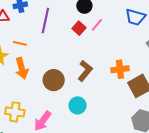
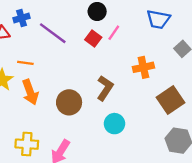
purple line: (45, 21) -> (53, 33), turned -60
orange cross: (120, 69) -> (143, 67), moved
cyan circle: (78, 105) -> (114, 124), moved

